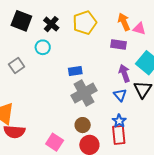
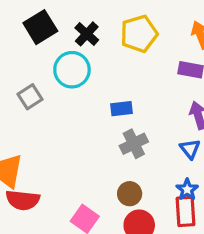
black square: (21, 21) -> (40, 27), turned 35
cyan circle: (43, 47) -> (72, 70), size x1.5
gray cross: (84, 93) -> (134, 144), size x0.7

